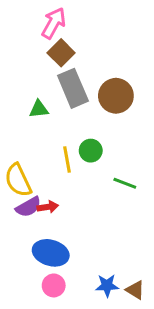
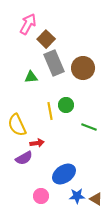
pink arrow: (54, 23) -> (28, 24), moved
purple semicircle: (28, 207) -> (24, 158), moved
blue ellipse: (51, 253) -> (64, 174), moved, turned -50

